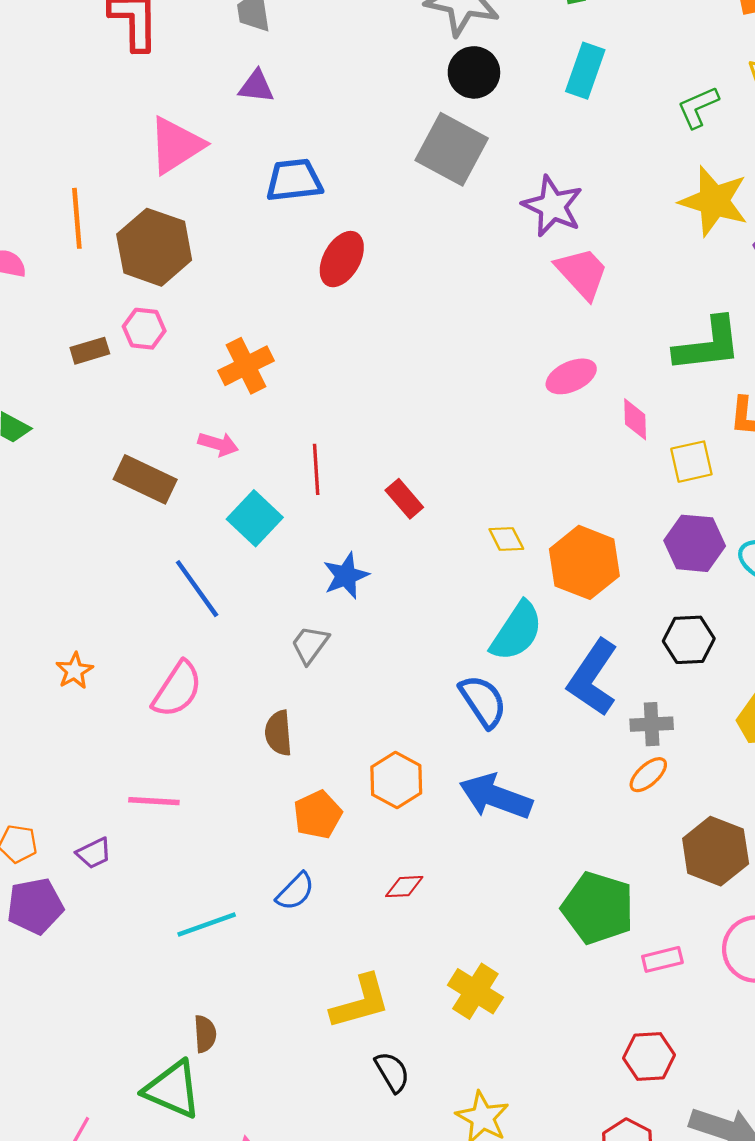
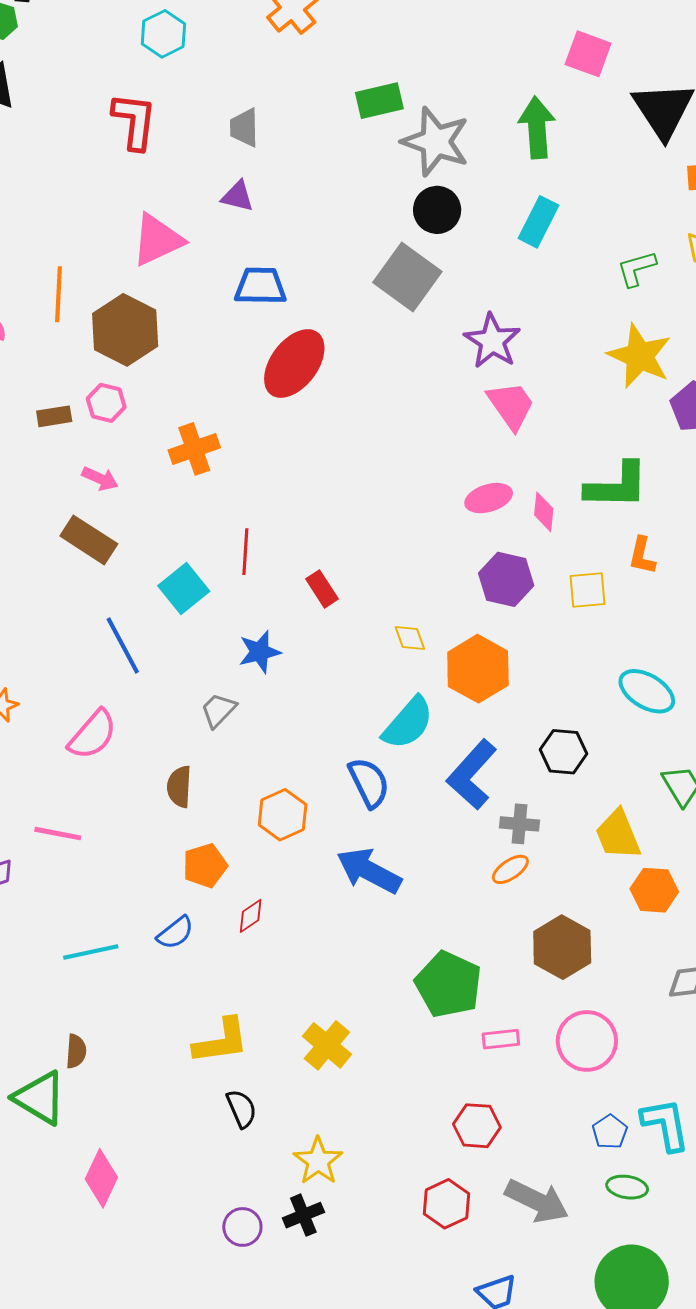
red ellipse: (342, 259) -> (294, 364), size x1.4
pink diamond: (635, 419) -> (544, 512), moved
pink arrow: (218, 444) -> (100, 479), moved
purple hexagon: (695, 543) -> (506, 579), moved
orange hexagon: (396, 780) -> (283, 815), moved
red diamond: (404, 887) -> (251, 916), moved, turned -39

